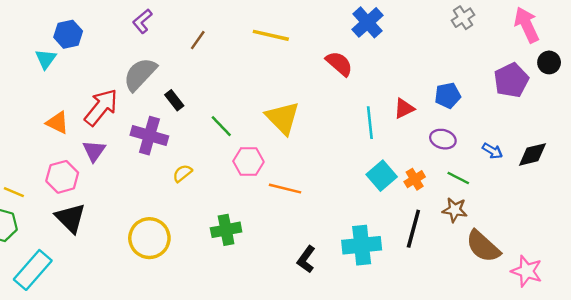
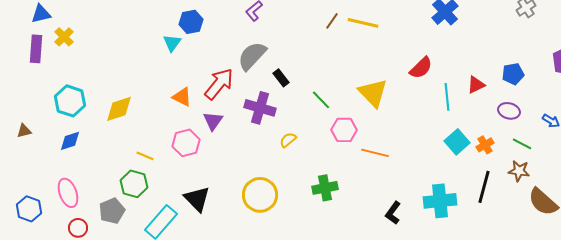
brown line: (198, 40) -> (332, 21), moved
red semicircle: (339, 64) -> (421, 68), moved, turned 95
black triangle: (70, 218) -> (197, 199), moved

